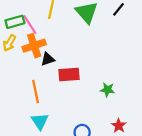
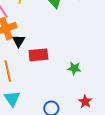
black triangle: (48, 59) -> (19, 41), turned -40

